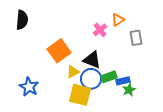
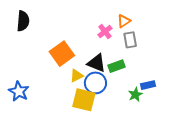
gray rectangle: (136, 38) -> (130, 40), moved
green rectangle: (109, 77) -> (116, 66), moved
blue rectangle: (123, 81) -> (148, 85), moved
blue star: (29, 87) -> (19, 91), moved

